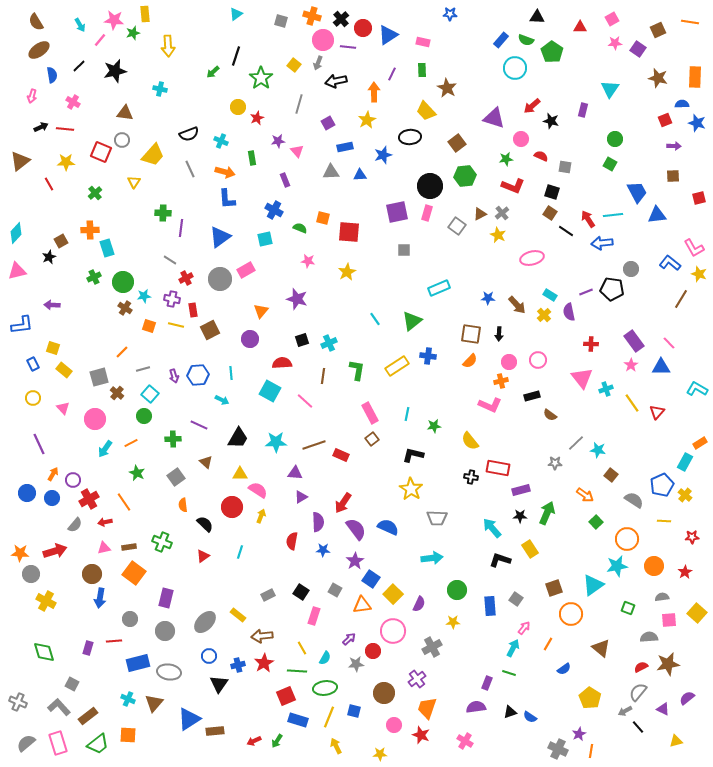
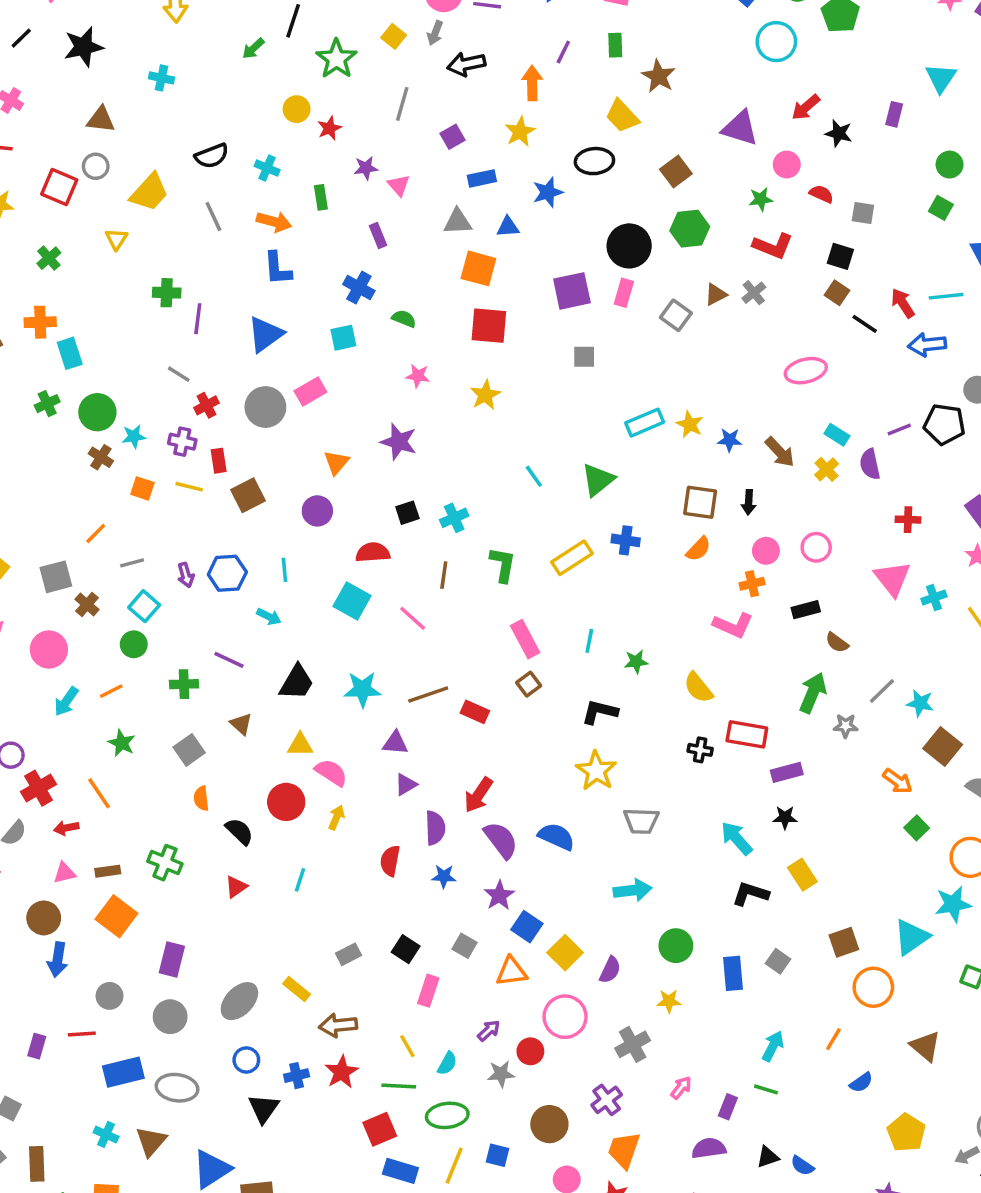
orange square: (323, 218) -> (478, 268), moved, size x1.5
yellow star: (498, 235) -> (690, 424), moved
brown square: (611, 475) -> (943, 746), size x1.5
green arrow: (547, 513) -> (813, 693), moved
pink arrow: (524, 628) -> (681, 1088), moved
brown rectangle: (88, 716) -> (37, 1164), turned -54

